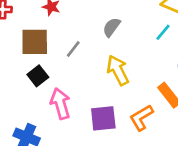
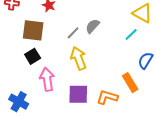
gray line: (73, 49) -> (73, 33), moved
yellow arrow: (118, 70) -> (78, 58), moved
orange L-shape: (141, 118) -> (107, 97), turned 40

